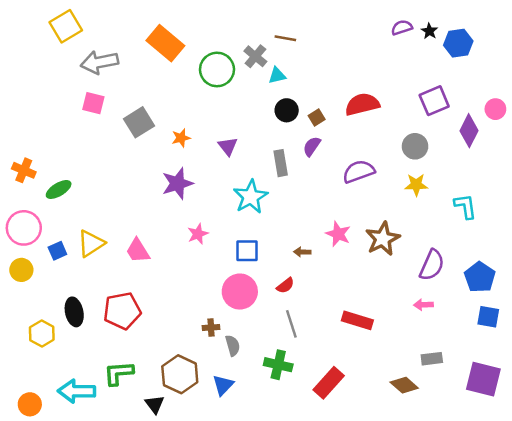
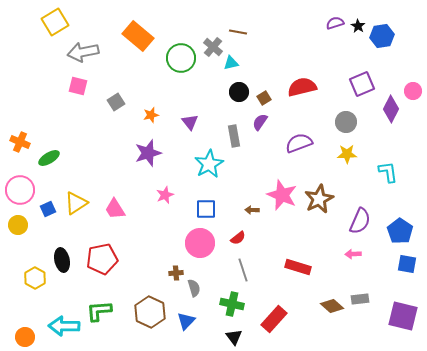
gray square: (139, 122) -> (116, 102), size x0.7
pink star: (338, 234) -> (282, 195), size x1.4
brown diamond: (404, 385) -> (332, 306), moved
black triangle: (155, 404) -> (234, 337), moved

